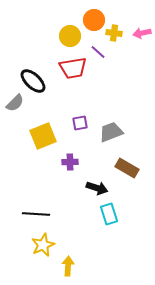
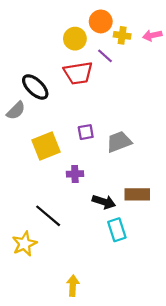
brown rectangle: (127, 168) -> (137, 194), moved, turned -30
black line: (36, 214) -> (48, 216), moved, turned 36
yellow star: (43, 245) -> (24, 244), moved

